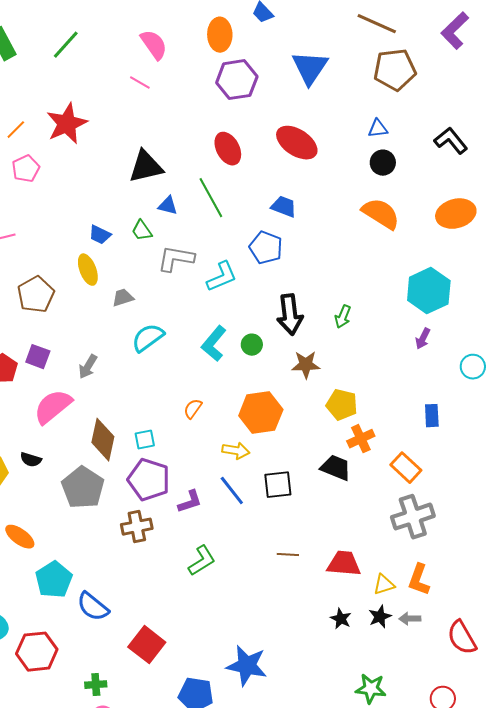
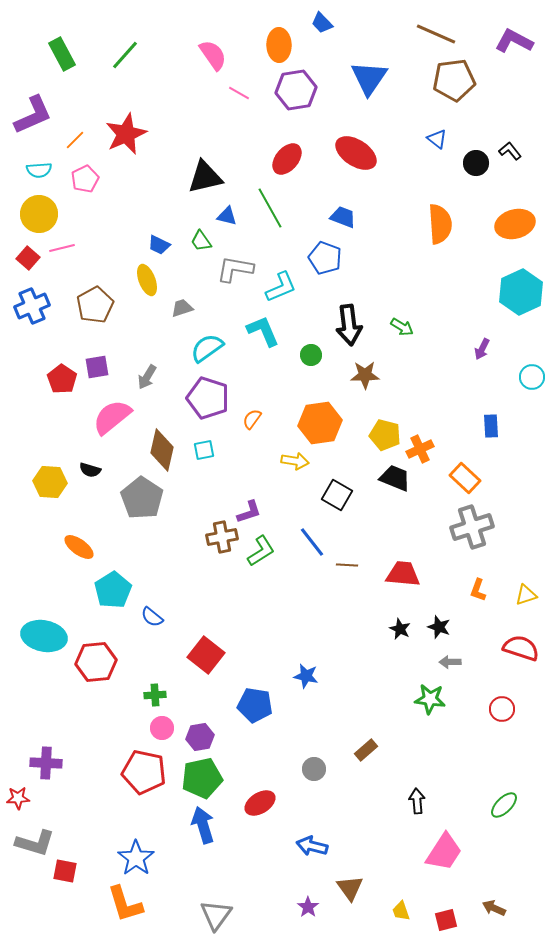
purple L-shape: (455, 31) -> (514, 41), turned 72
pink line: (140, 83) -> (239, 93), moved
blue triangle: (378, 129) -> (437, 139), turned 45
black L-shape: (451, 141) -> (510, 151), size x0.7
red ellipse: (228, 149) -> (287, 159), turned 68
black circle: (383, 163) -> (476, 163), moved
orange semicircle: (381, 214) -> (440, 224), turned 54
cyan hexagon: (429, 291) -> (521, 292), moved
green arrow: (343, 317) -> (402, 327), turned -80
cyan L-shape: (214, 344) -> (263, 331), moved, turned 117
purple square: (38, 357) -> (97, 367), turned -30
yellow pentagon: (342, 405) -> (385, 435), moved
purple pentagon: (149, 480) -> (208, 398), moved
black square: (278, 485) -> (337, 495), turned 36
blue line: (232, 491) -> (312, 542), moved
brown cross: (137, 527) -> (222, 537), moved
green L-shape: (202, 561) -> (261, 551), moved
orange L-shape: (419, 580) -> (478, 590), size x0.7
yellow triangle: (384, 585) -> (526, 595), moved
blue semicircle: (93, 607) -> (152, 617), size x0.7
black star: (380, 617) -> (439, 627), turned -30
gray arrow: (410, 619) -> (450, 662), moved
red semicircle: (462, 638) -> (521, 648), turned 138
blue star: (247, 666) -> (306, 676), size x0.6

